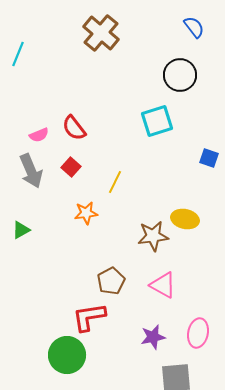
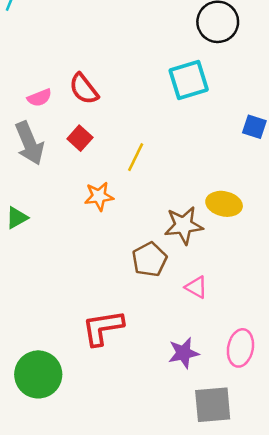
brown pentagon: (111, 281) -> (149, 259), moved
pink triangle: (163, 285) -> (196, 287), size x0.7
green circle: (67, 355) -> (38, 374), moved

